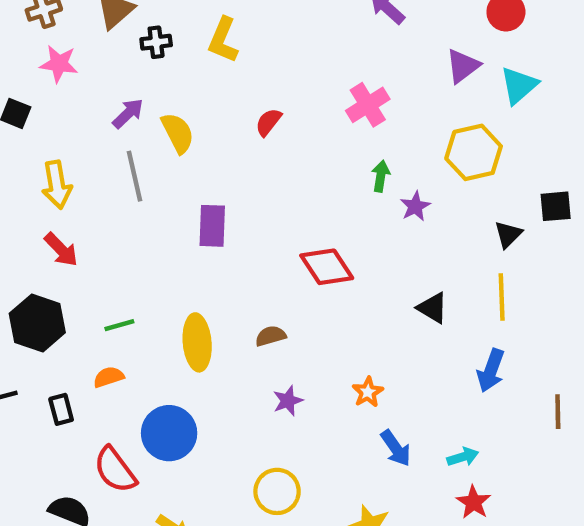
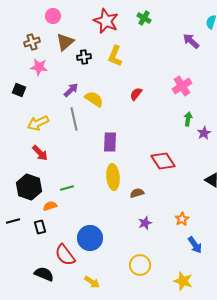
yellow semicircle: (178, 133) -> (94, 99), turned -30
yellow arrow: (57, 185) -> (38, 123), turned 75
yellow ellipse: (197, 342) -> (113, 177), moved
orange semicircle: (109, 377) -> (50, 206), moved

